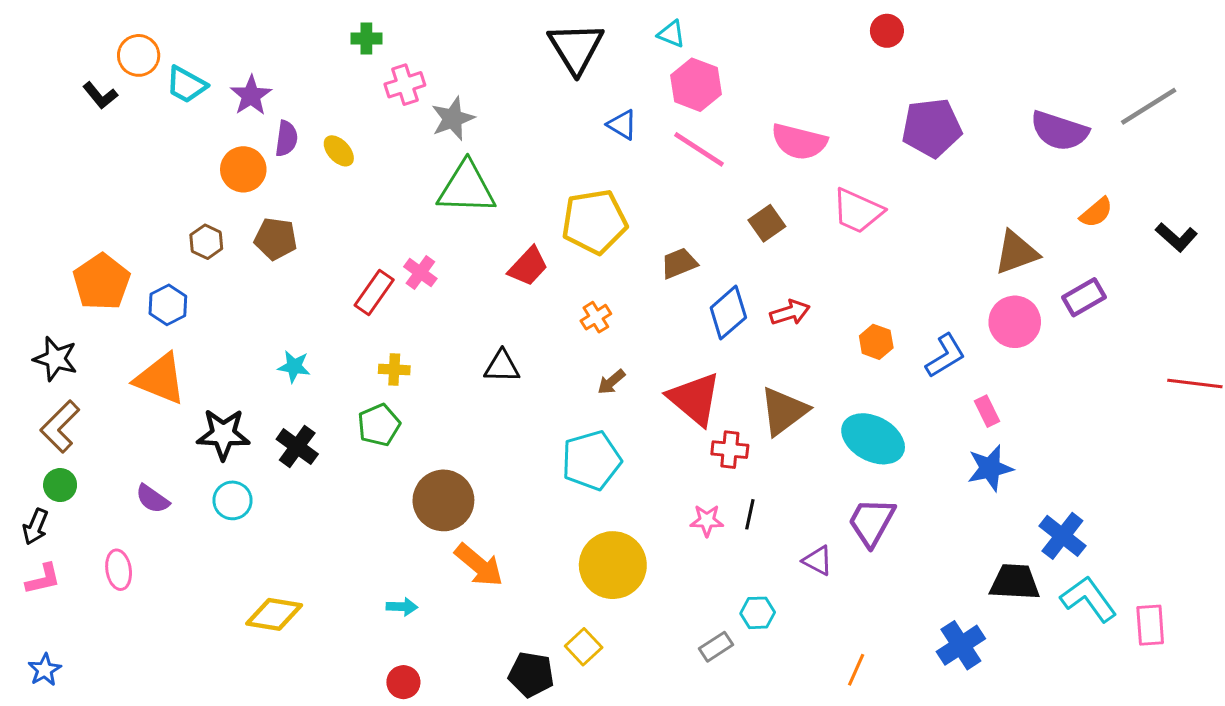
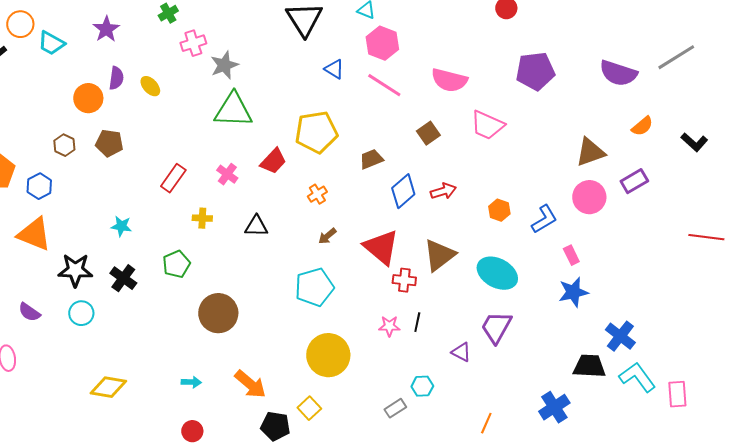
green cross: (366, 38) -> (168, 13), turned -30
purple star: (251, 95) -> (106, 29), moved
pink cross: (420, 273) -> (227, 174), moved
yellow cross: (394, 370) -> (202, 218), moved
orange arrow: (479, 565) -> (250, 384), moved

